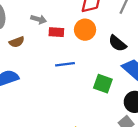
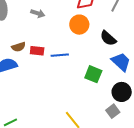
red rectangle: (56, 32) -> (37, 51), moved
brown semicircle: (17, 42) -> (19, 47), moved

